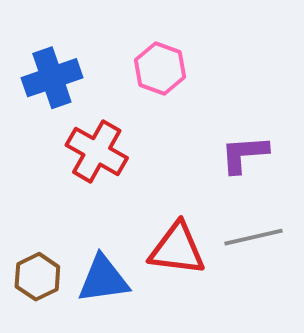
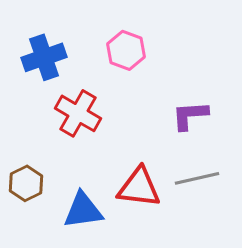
brown hexagon: (37, 277) -> (26, 183), moved

